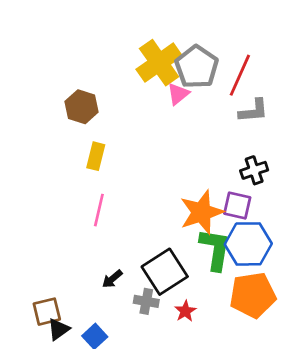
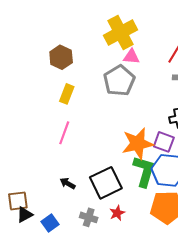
gray pentagon: (197, 67) -> (119, 81), moved
pink triangle: (178, 94) -> (131, 57), turned 36
black arrow: (112, 279) -> (68, 183), turned 63
gray cross: (146, 301) -> (89, 217), moved

